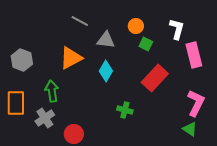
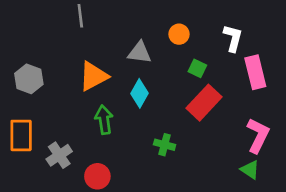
gray line: (80, 21) -> (80, 16), moved, turned 54
green square: (146, 44) -> (197, 68), moved
green arrow: (52, 91) -> (104, 120), moved

